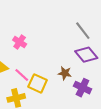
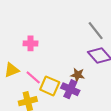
pink cross: (20, 42) -> (30, 43), turned -32
purple cross: (82, 88) -> (70, 89), moved

